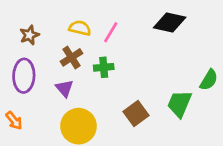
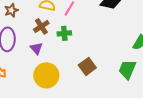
green trapezoid: (179, 104) -> (127, 69), moved

